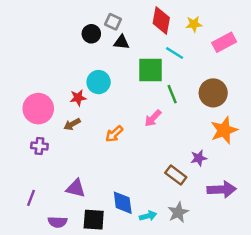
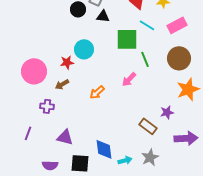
pink rectangle: (224, 42) -> (177, 25), moved
purple cross: (39, 146) -> (47, 106), moved
purple line: (31, 198) -> (28, 133), moved

